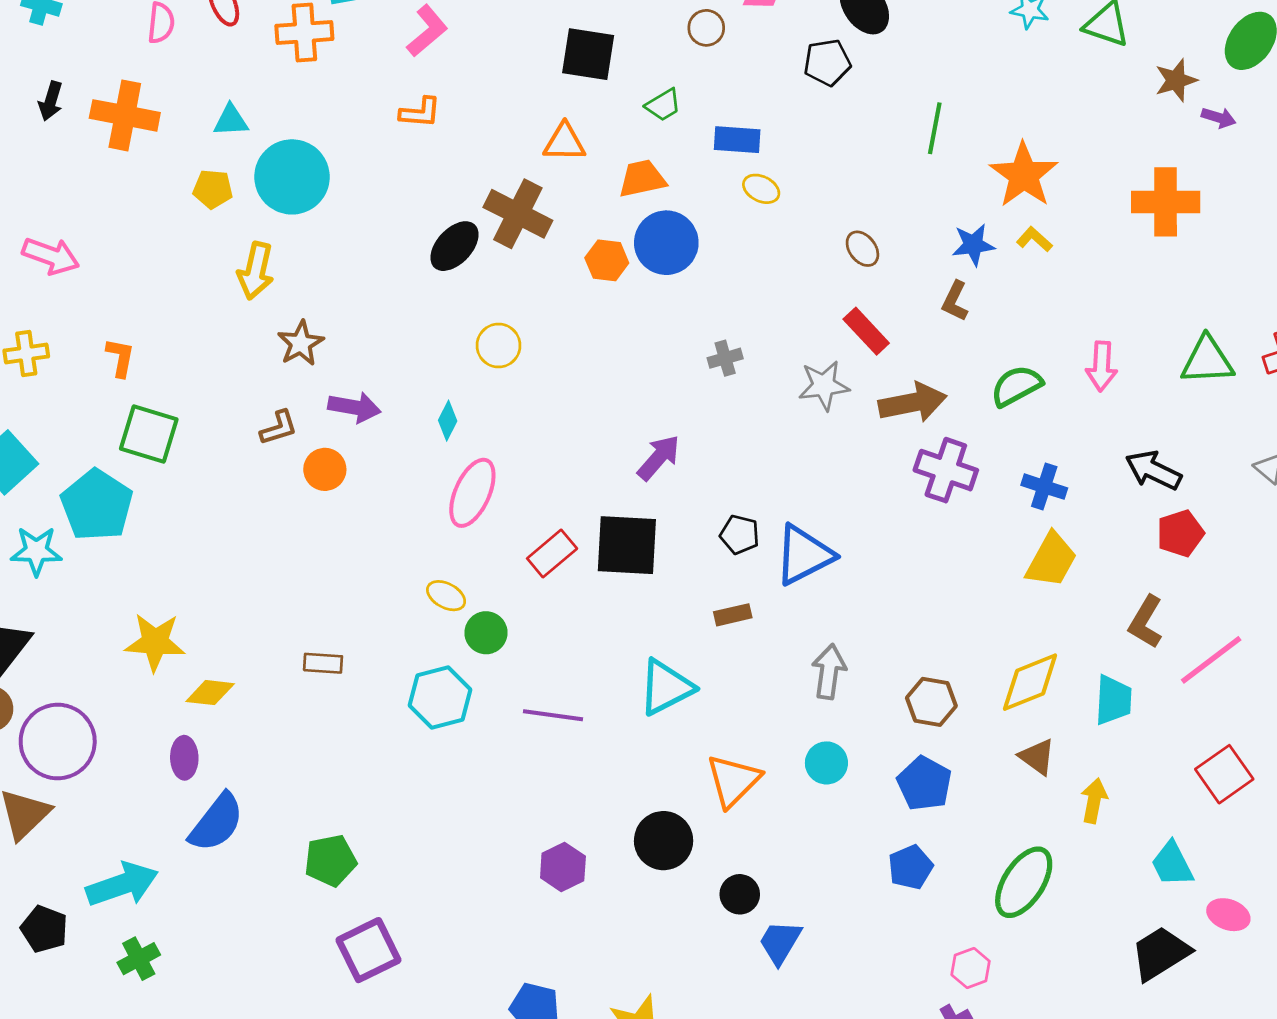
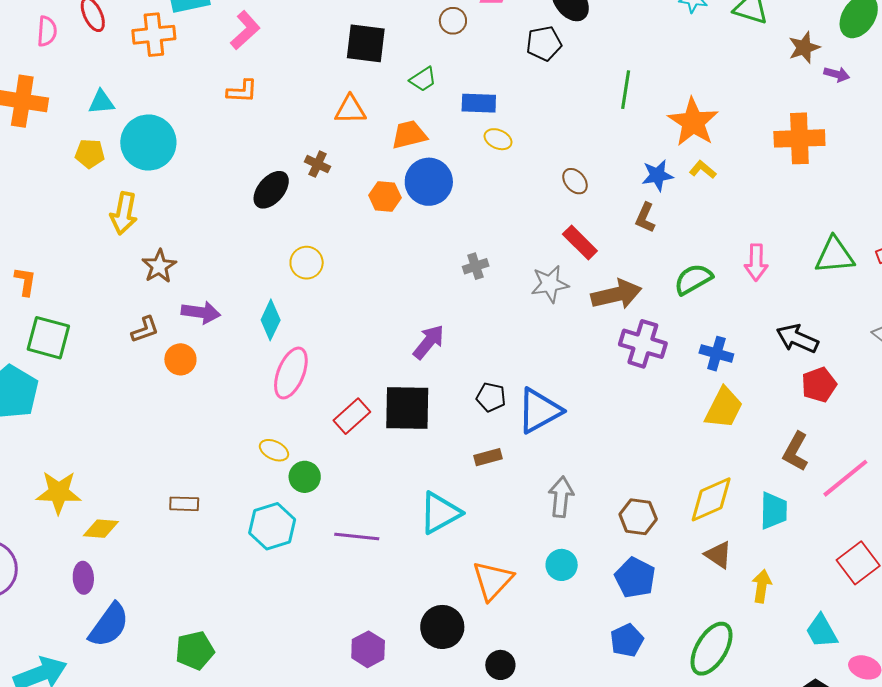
brown cross: (518, 214) -> (318, 164), size x0.5
cyan diamond: (448, 421) -> (271, 320), size x1.4

